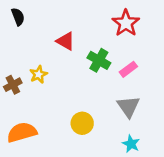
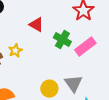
pink rectangle: (128, 69) -> (85, 47), size x1.5
gray triangle: (128, 107) -> (73, 84), moved

